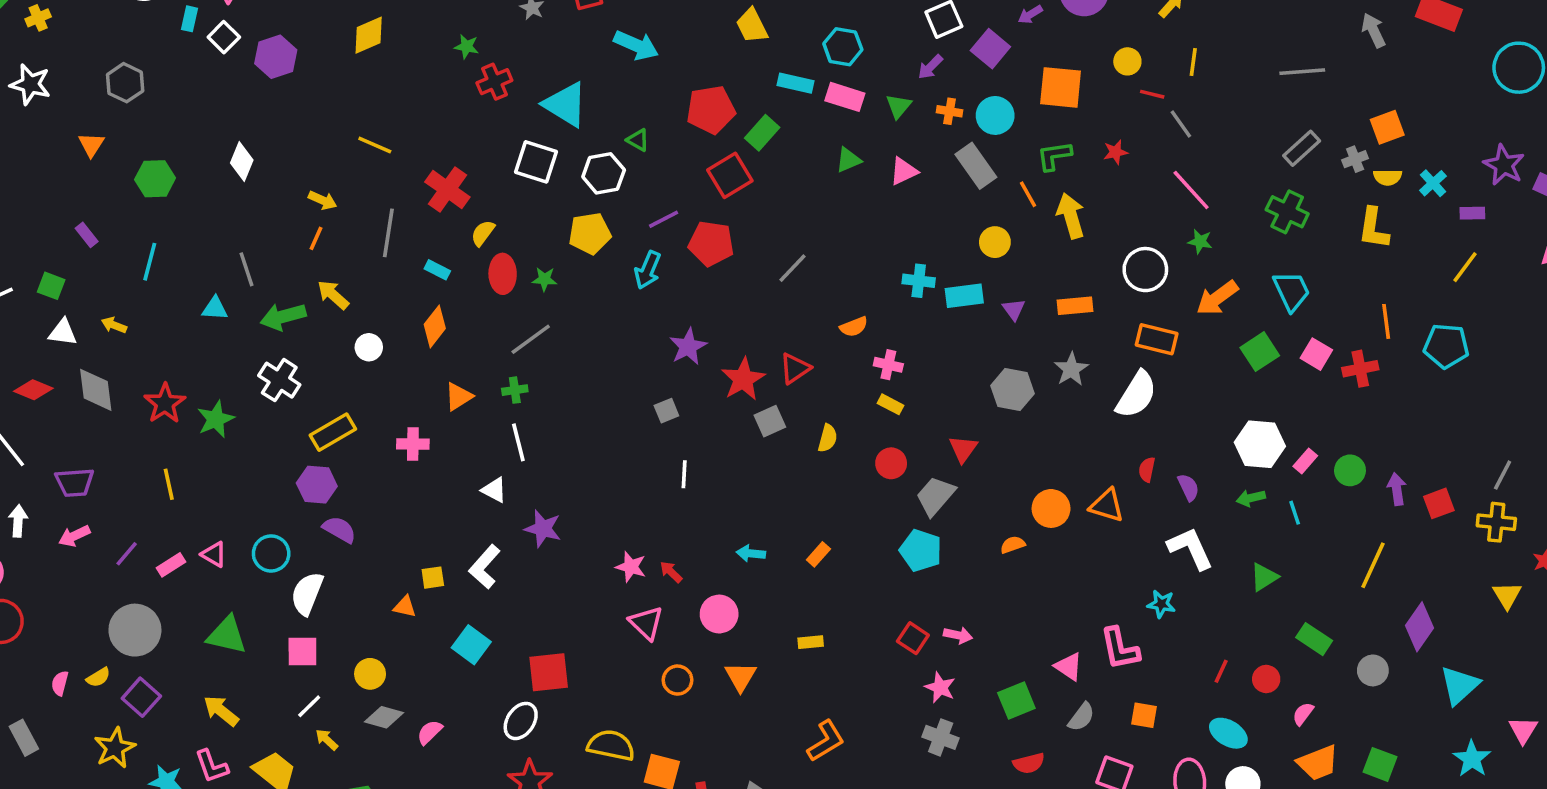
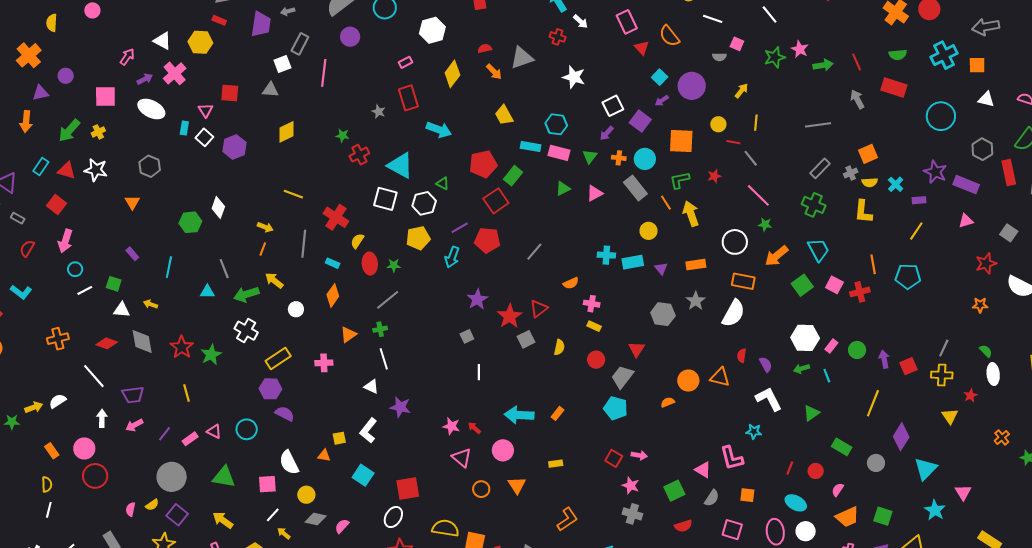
green hexagon: (155, 179) -> (190, 222), moved
cyan arrow: (751, 553) -> (519, 415), size x1.8
white semicircle: (307, 594) -> (289, 462), moved, turned -45

